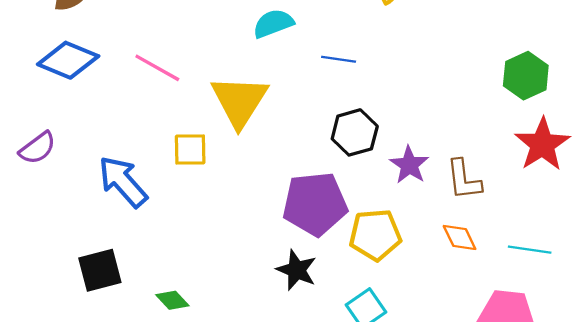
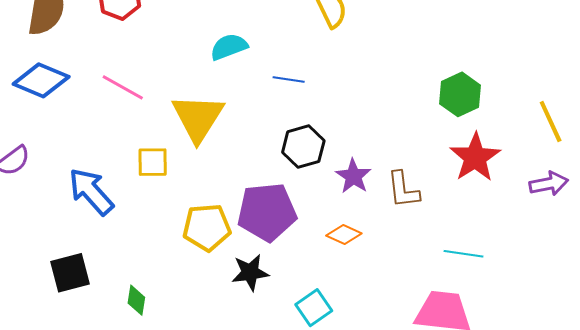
yellow pentagon: (375, 235) -> (207, 227), moved
orange diamond: (460, 237) -> (344, 235), moved, turned -40
black star: (297, 270) -> (250, 272), turned -30
green diamond: (172, 300) -> (136, 300), turned 52

